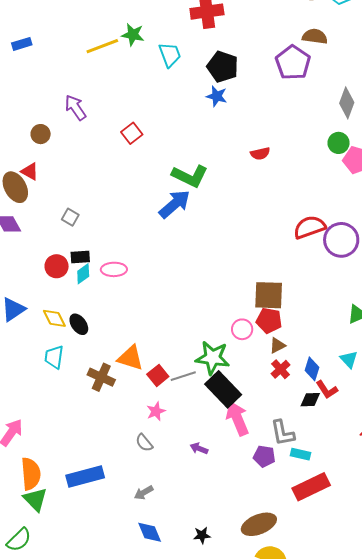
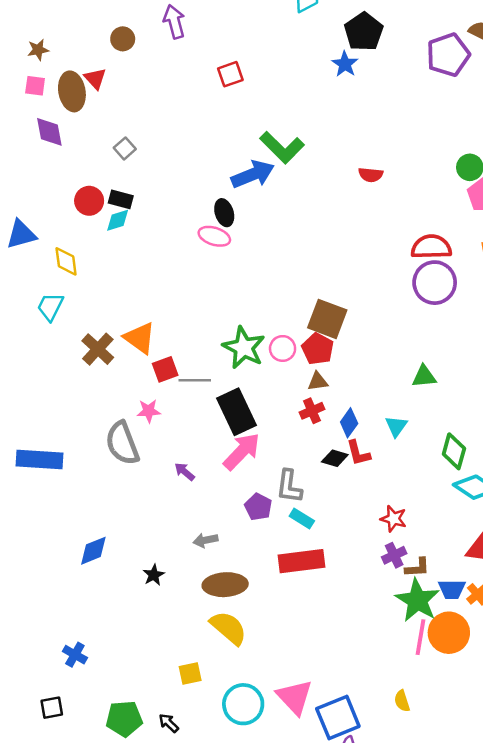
red semicircle: (260, 154) -> (371, 175), moved
red semicircle: (310, 227) -> (431, 247), moved
pink ellipse: (114, 269) -> (214, 236), moved
black ellipse: (79, 324) -> (224, 213), moved
green star: (213, 358) -> (244, 348), moved
pink arrow: (237, 418) -> (242, 452), turned 48
gray semicircle: (144, 443) -> (122, 443), size x1.8
gray arrow: (144, 493) -> (206, 540), moved
blue diamond: (150, 532) -> (93, 551), turned 72
black star: (202, 535) -> (154, 575), turned 30

